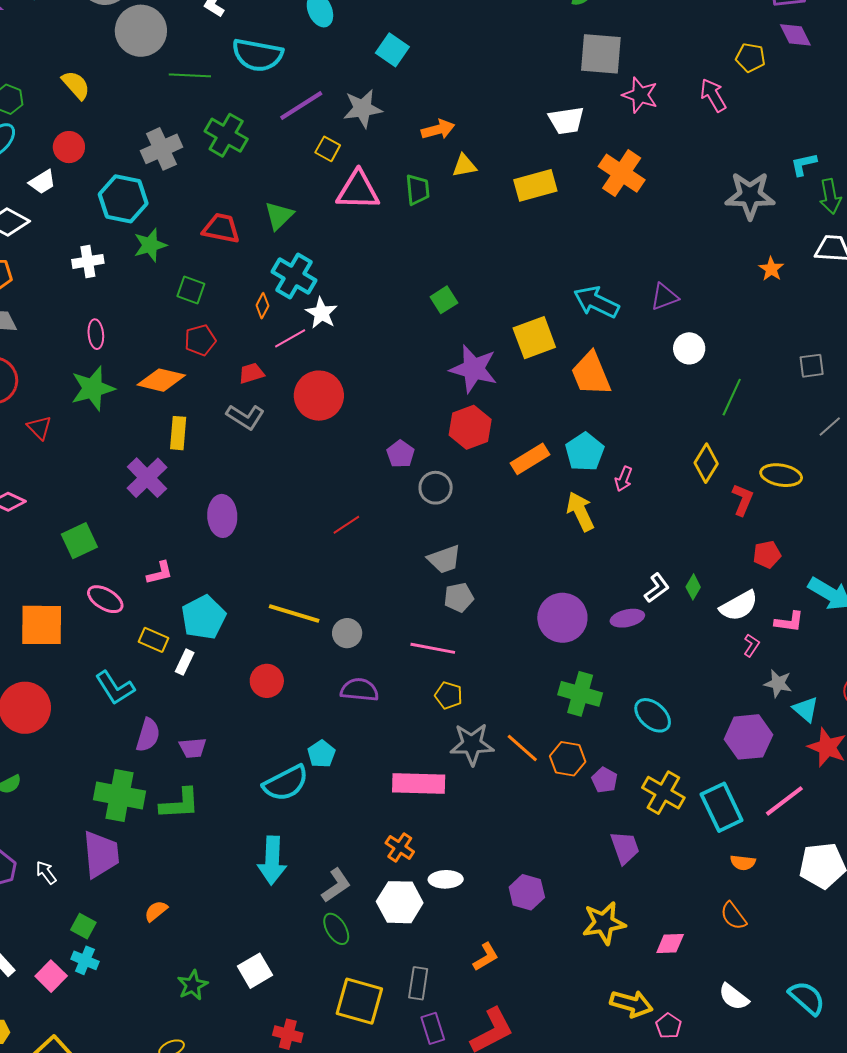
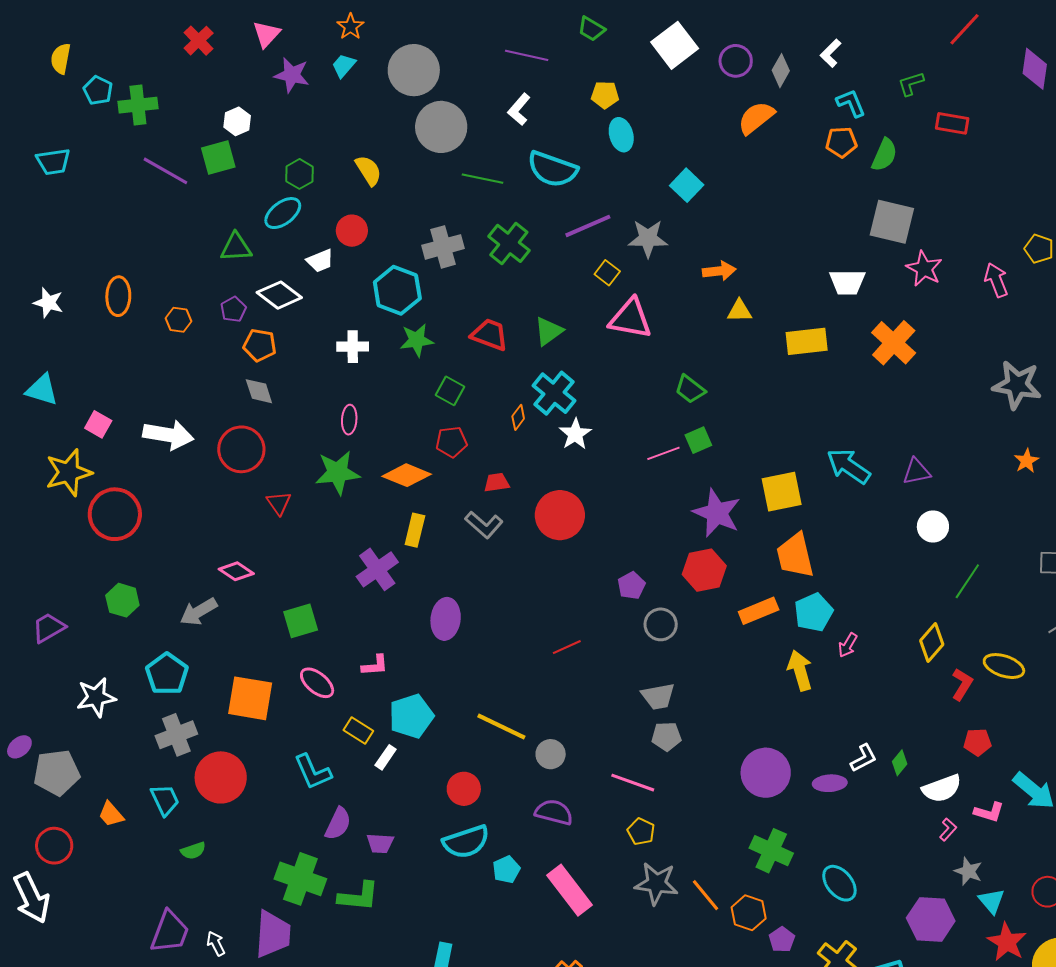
green trapezoid: (418, 190) -> (690, 389), moved, turned 124
pink line: (290, 338) -> (663, 453), moved
orange trapezoid: (591, 374) -> (795, 555), moved
cyan semicircle: (286, 783) -> (466, 842), moved
pink rectangle: (419, 783) -> (569, 890), moved, turned 42

